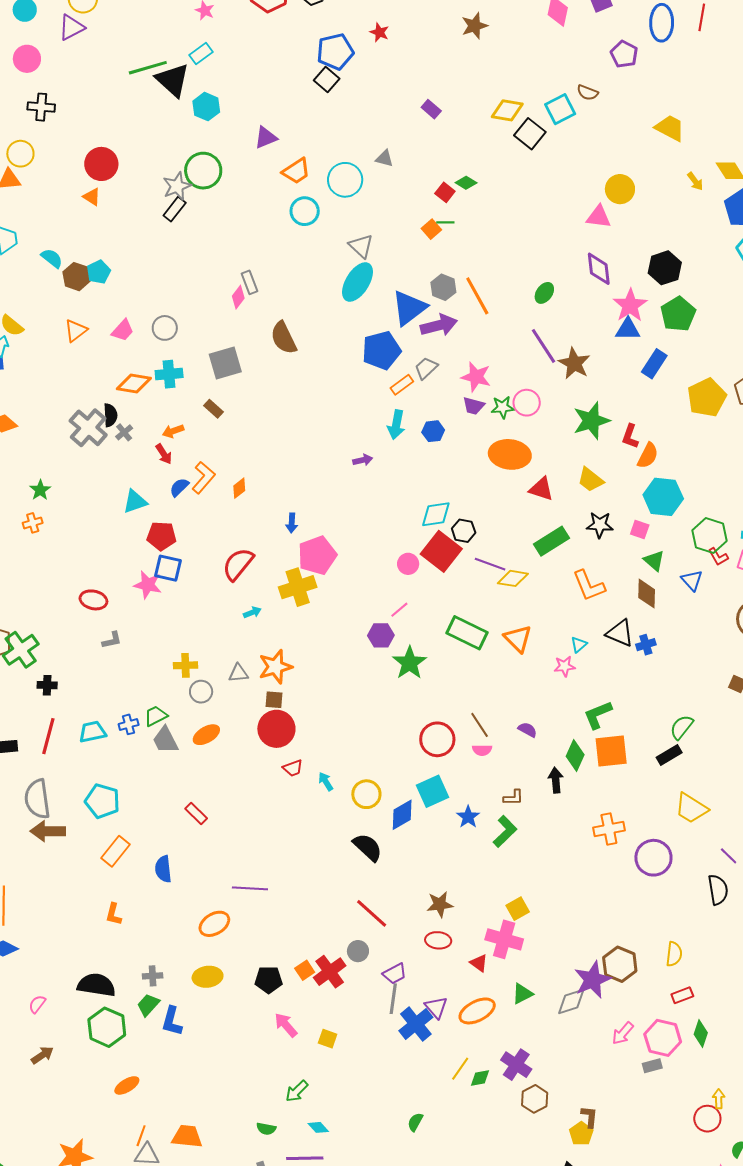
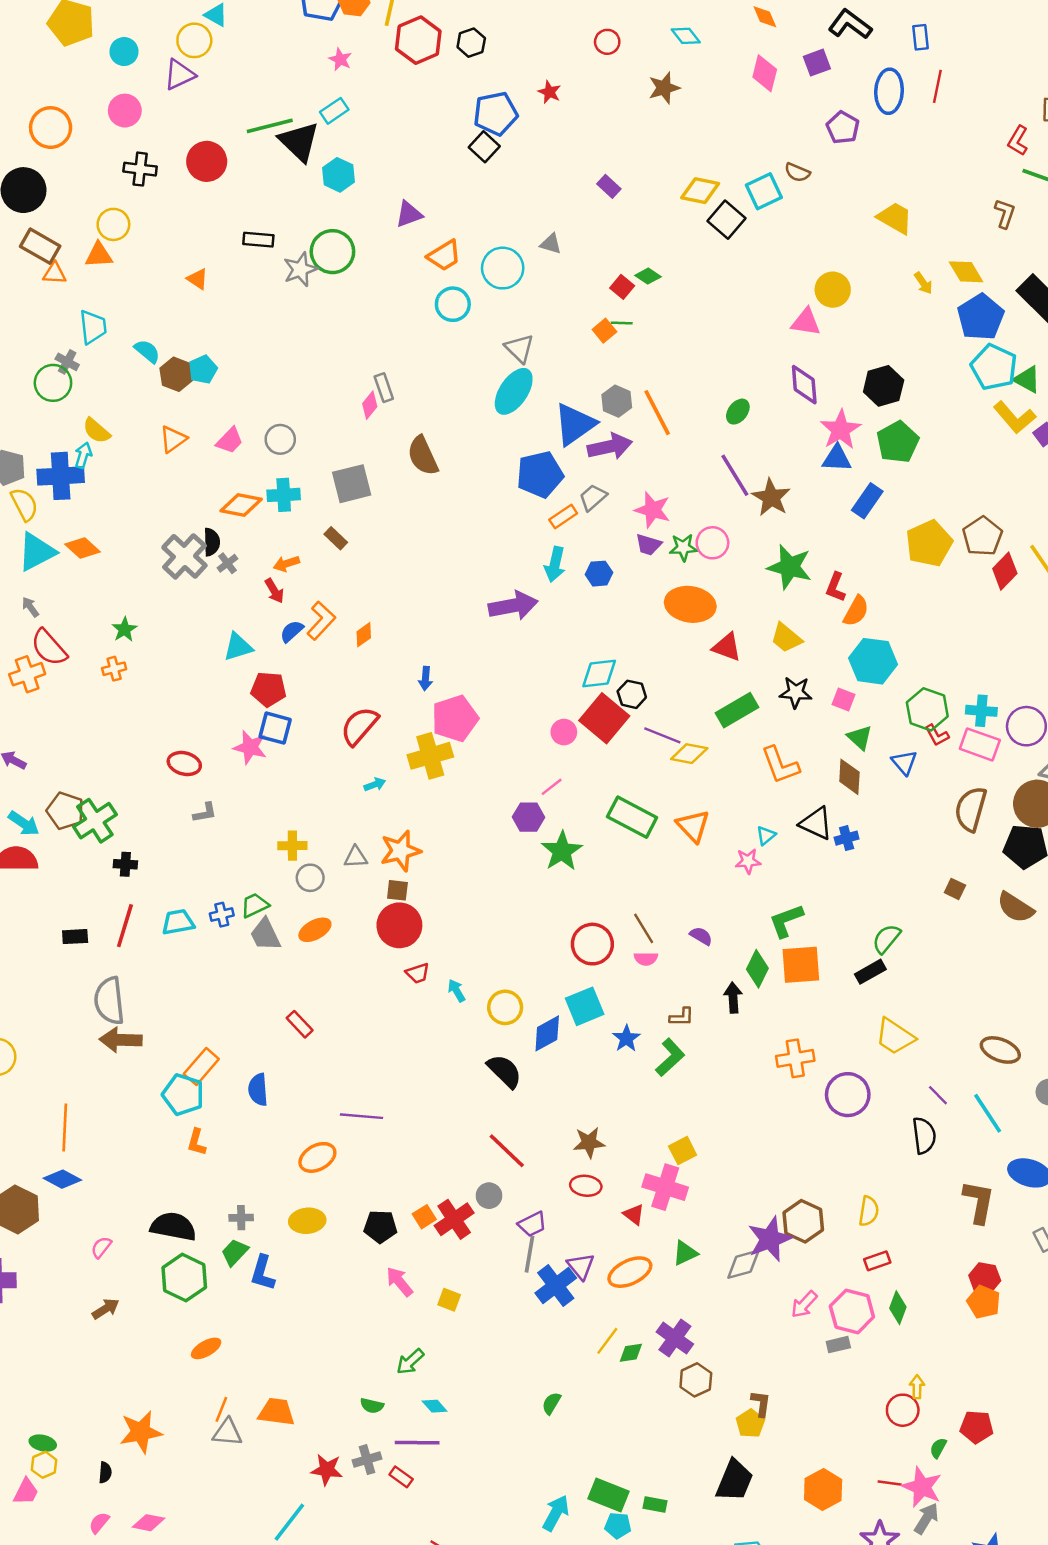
red circle: (101, 164) -> (207, 161), moved
black rectangle: (175, 209) -> (258, 240), moved, turned 55
green star: (591, 421) -> (790, 567), turned 30
purple arrow: (363, 460) -> (513, 606), size x2.0
cyan pentagon: (102, 801) -> (183, 1095), moved

